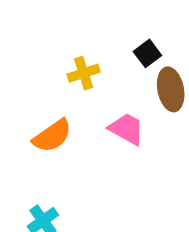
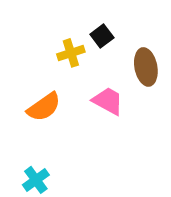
black square: (147, 53) -> (102, 36), moved

